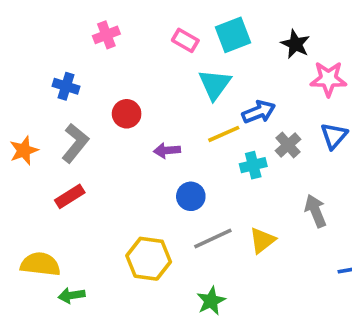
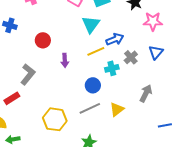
gray L-shape: (75, 143) -> (28, 74), moved
purple arrow: (167, 150) -> (65, 60), turned -88
red rectangle: (70, 196) -> (12, 98), moved
blue circle: (191, 196) -> (93, 85), moved
gray arrow: (316, 211) -> (146, 93), turned 48

